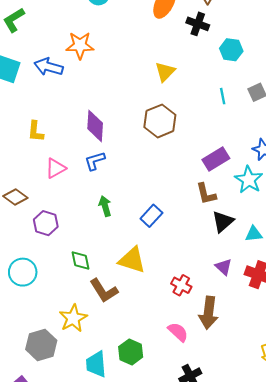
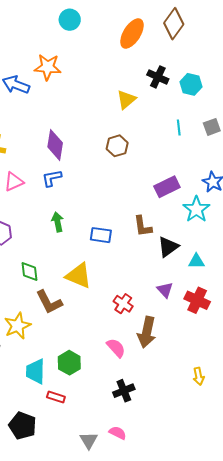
black cross: (198, 24) -> (158, 77), moved
brown hexagon: (160, 121) -> (117, 146), size x0.7
brown L-shape: (206, 194) -> (143, 226), moved
blue rectangle: (151, 216) -> (101, 235), turned 50

